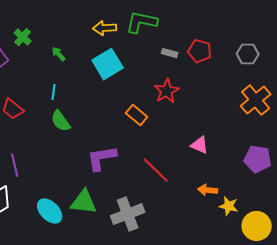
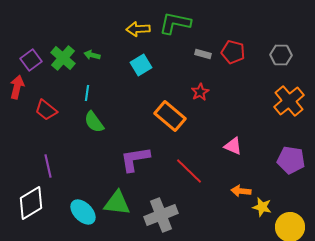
green cross: (23, 37) -> (63, 58), moved, size x1.4
green arrow: (59, 54) -> (92, 55), turned -35
cyan square: (108, 64) -> (141, 65), size x0.7
red star: (167, 91) -> (200, 92), size x0.7
orange rectangle: (137, 115) -> (170, 116), size x1.4

